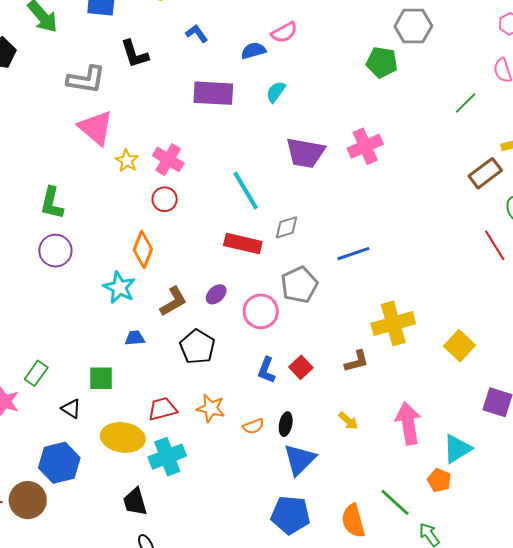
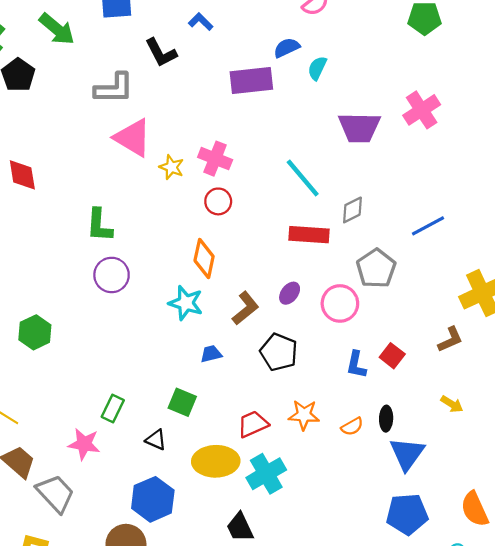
blue L-shape: (197, 33) -> (201, 22), moved
blue semicircle: (253, 51) -> (287, 48), moved
green square: (101, 378) -> (182, 402), turned 32

